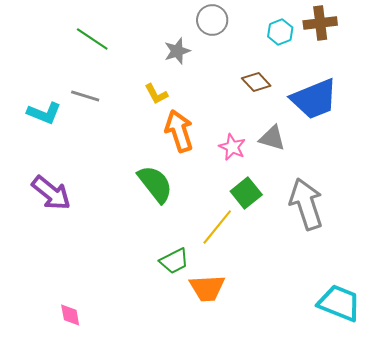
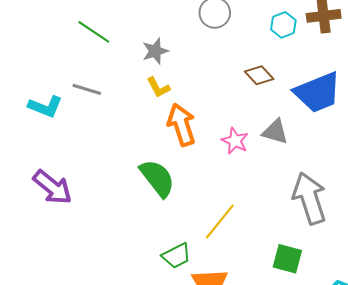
gray star: (177, 51) -> (155, 51), moved
green square: (246, 193) -> (287, 259), moved, turned -36

